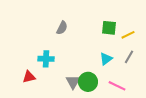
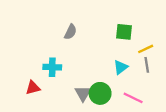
yellow line: (128, 35) -> (146, 49), moved
gray line: (129, 57) -> (147, 65), turned -40

